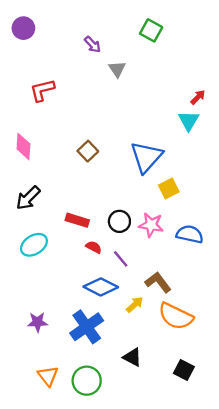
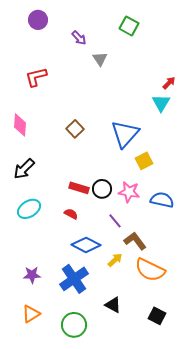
purple circle: (23, 28) -> (38, 20), moved
red rectangle: (77, 220) -> (79, 188), moved
red semicircle: (94, 247) -> (71, 214), moved
purple line: (121, 259) -> (115, 221), moved
orange triangle: (48, 376) -> (31, 314), moved, turned 36

